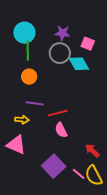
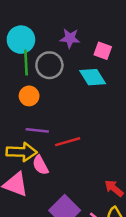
gray circle: (60, 53) -> (49, 65), moved
yellow arrow: (22, 120) -> (22, 152), size x1.6
pink semicircle: (61, 130) -> (40, 165), moved

